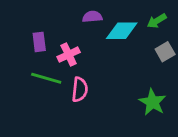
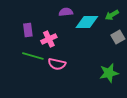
pink semicircle: (80, 89) -> (57, 64), turned 96
green star: (153, 102) -> (109, 73), turned 30

